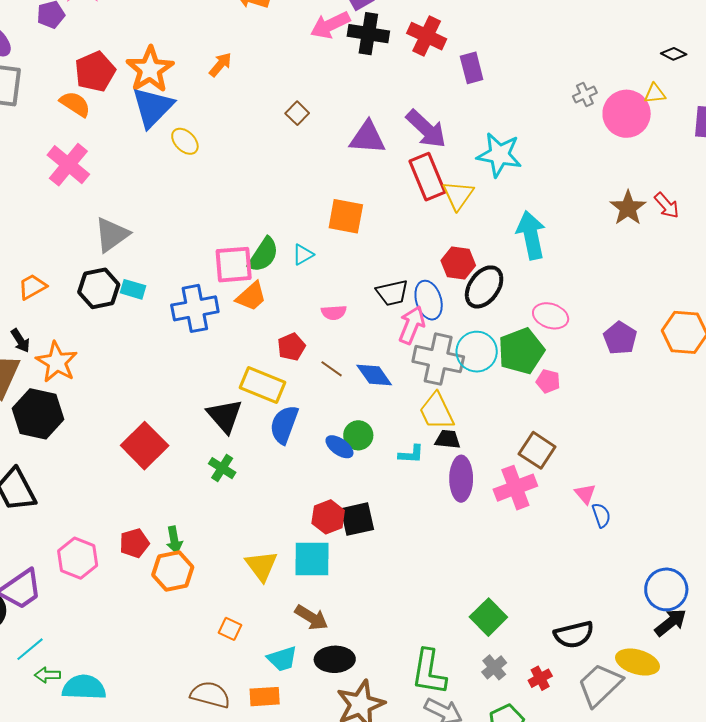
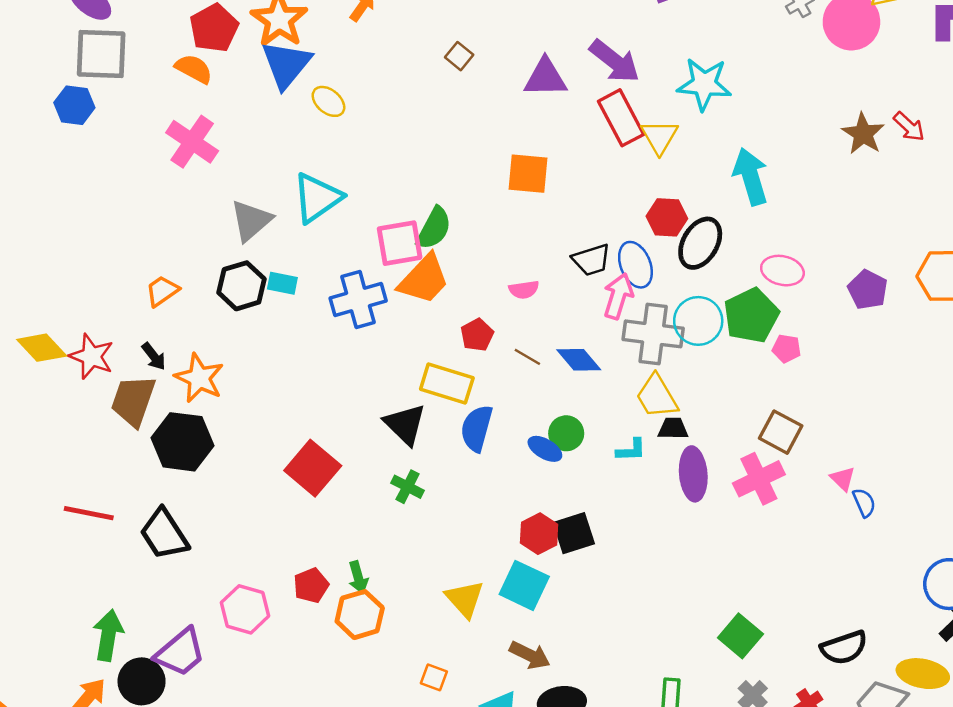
cyan triangle: (303, 254) -> (317, 198), moved, size x2.0
orange trapezoid: (251, 296) -> (424, 279), size x1.4
cyan square: (312, 559) -> (524, 585), turned 30

